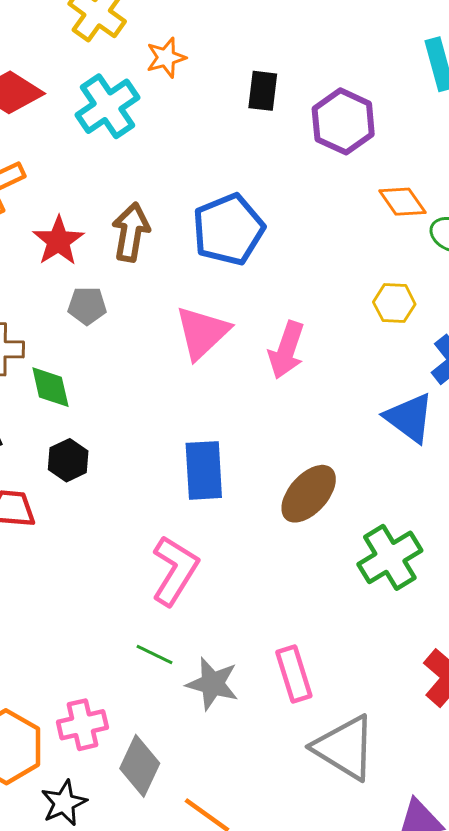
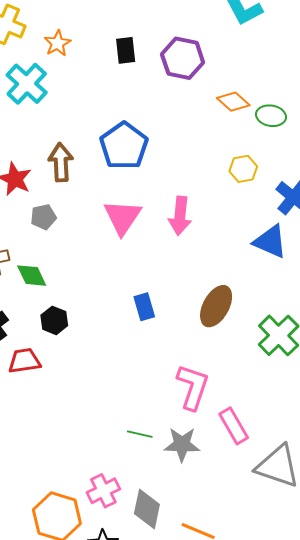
blue rectangle: (204, 470) -> (144, 307), size x0.7
pink L-shape: (175, 570) -> (193, 387), moved

